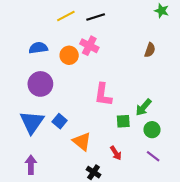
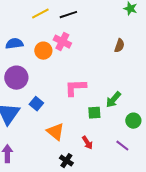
pink L-shape: (103, 95) -> (75, 88), turned 80
blue square: (60, 121) -> (36, 104), moved
green circle: (152, 130) -> (133, 121), moved

